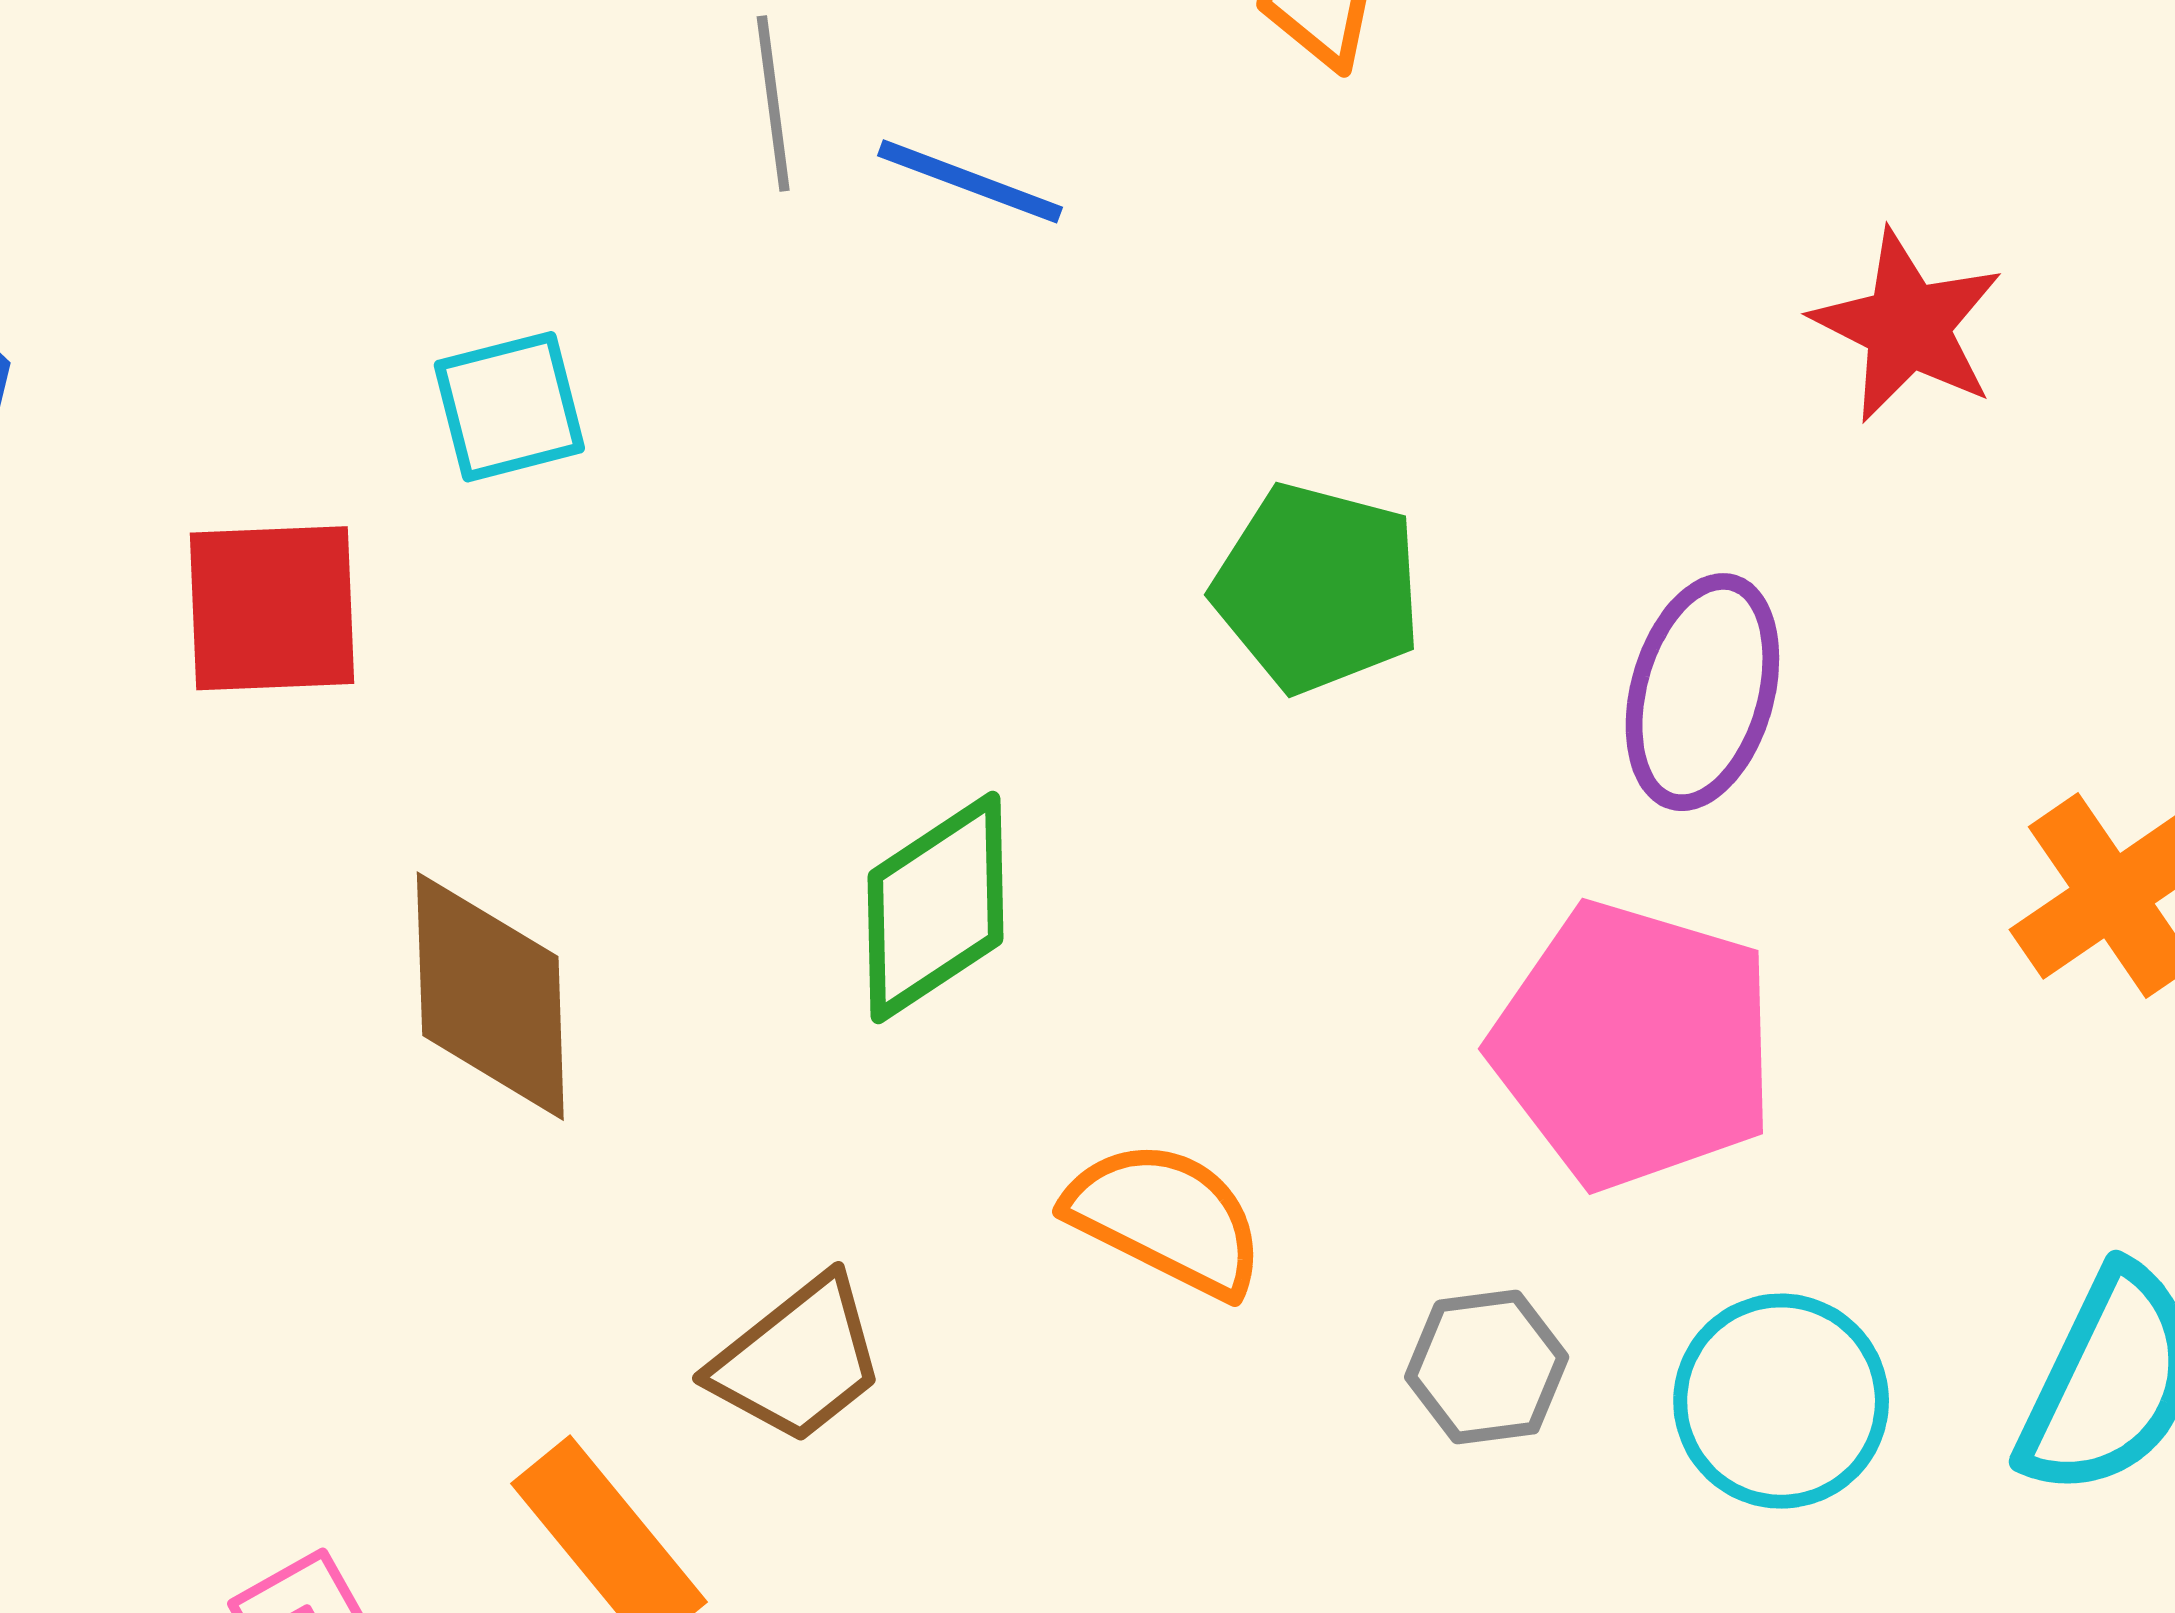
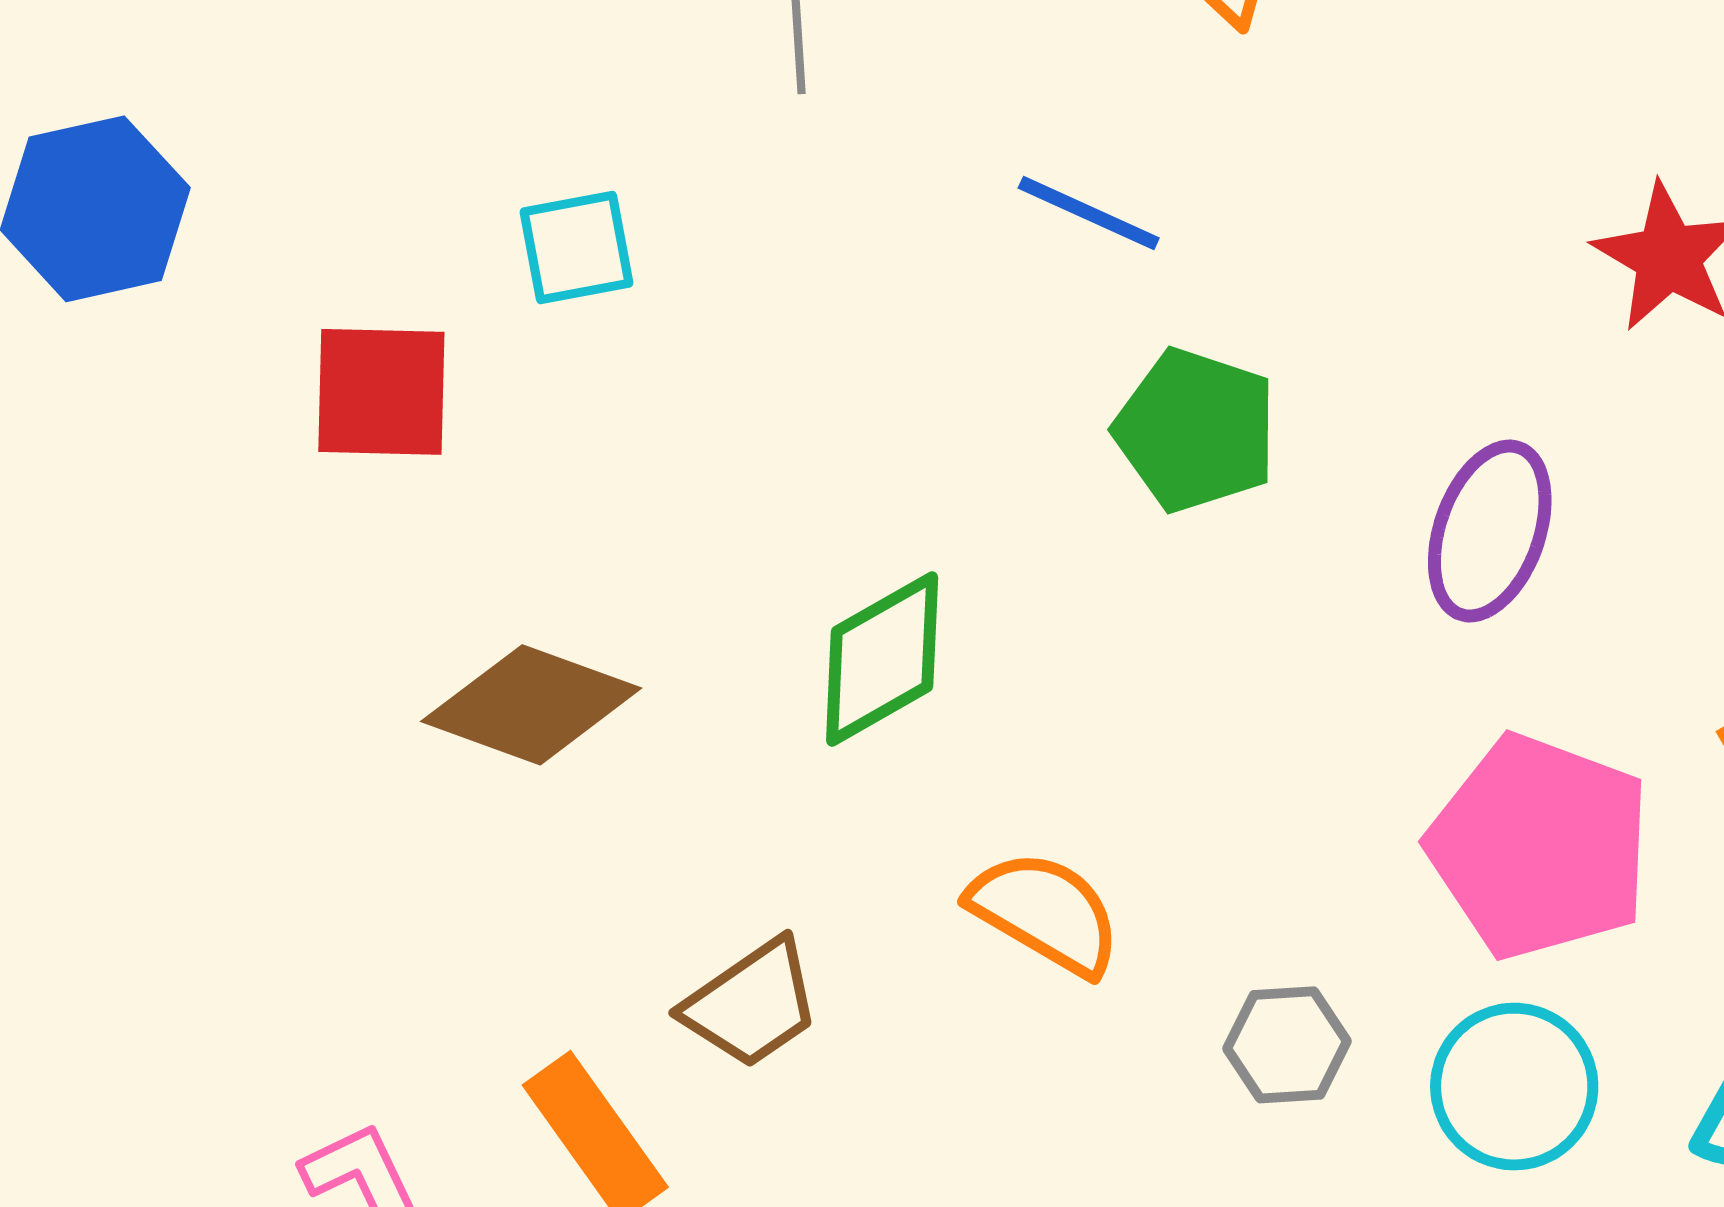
blue line: (970, 181) -> (1089, 213), moved
brown diamond: (490, 996) -> (531, 705), turned -72
pink pentagon: (1634, 1045) -> (1540, 847), moved

